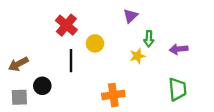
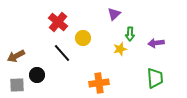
black line: (71, 61) -> (62, 53), turned -42

